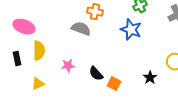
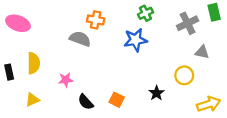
pink ellipse: (24, 27) -> (18, 23), moved
blue star: (131, 30) -> (135, 40), turned -30
black semicircle: (96, 74) -> (86, 102), moved

